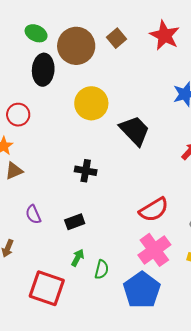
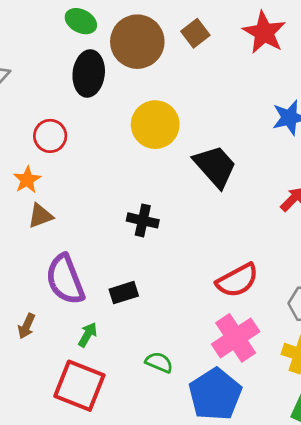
purple semicircle: (33, 214) -> (65, 279), size x1.8
green arrow: (78, 258) -> (88, 335), moved
green semicircle: (102, 269) -> (159, 362), turned -84

